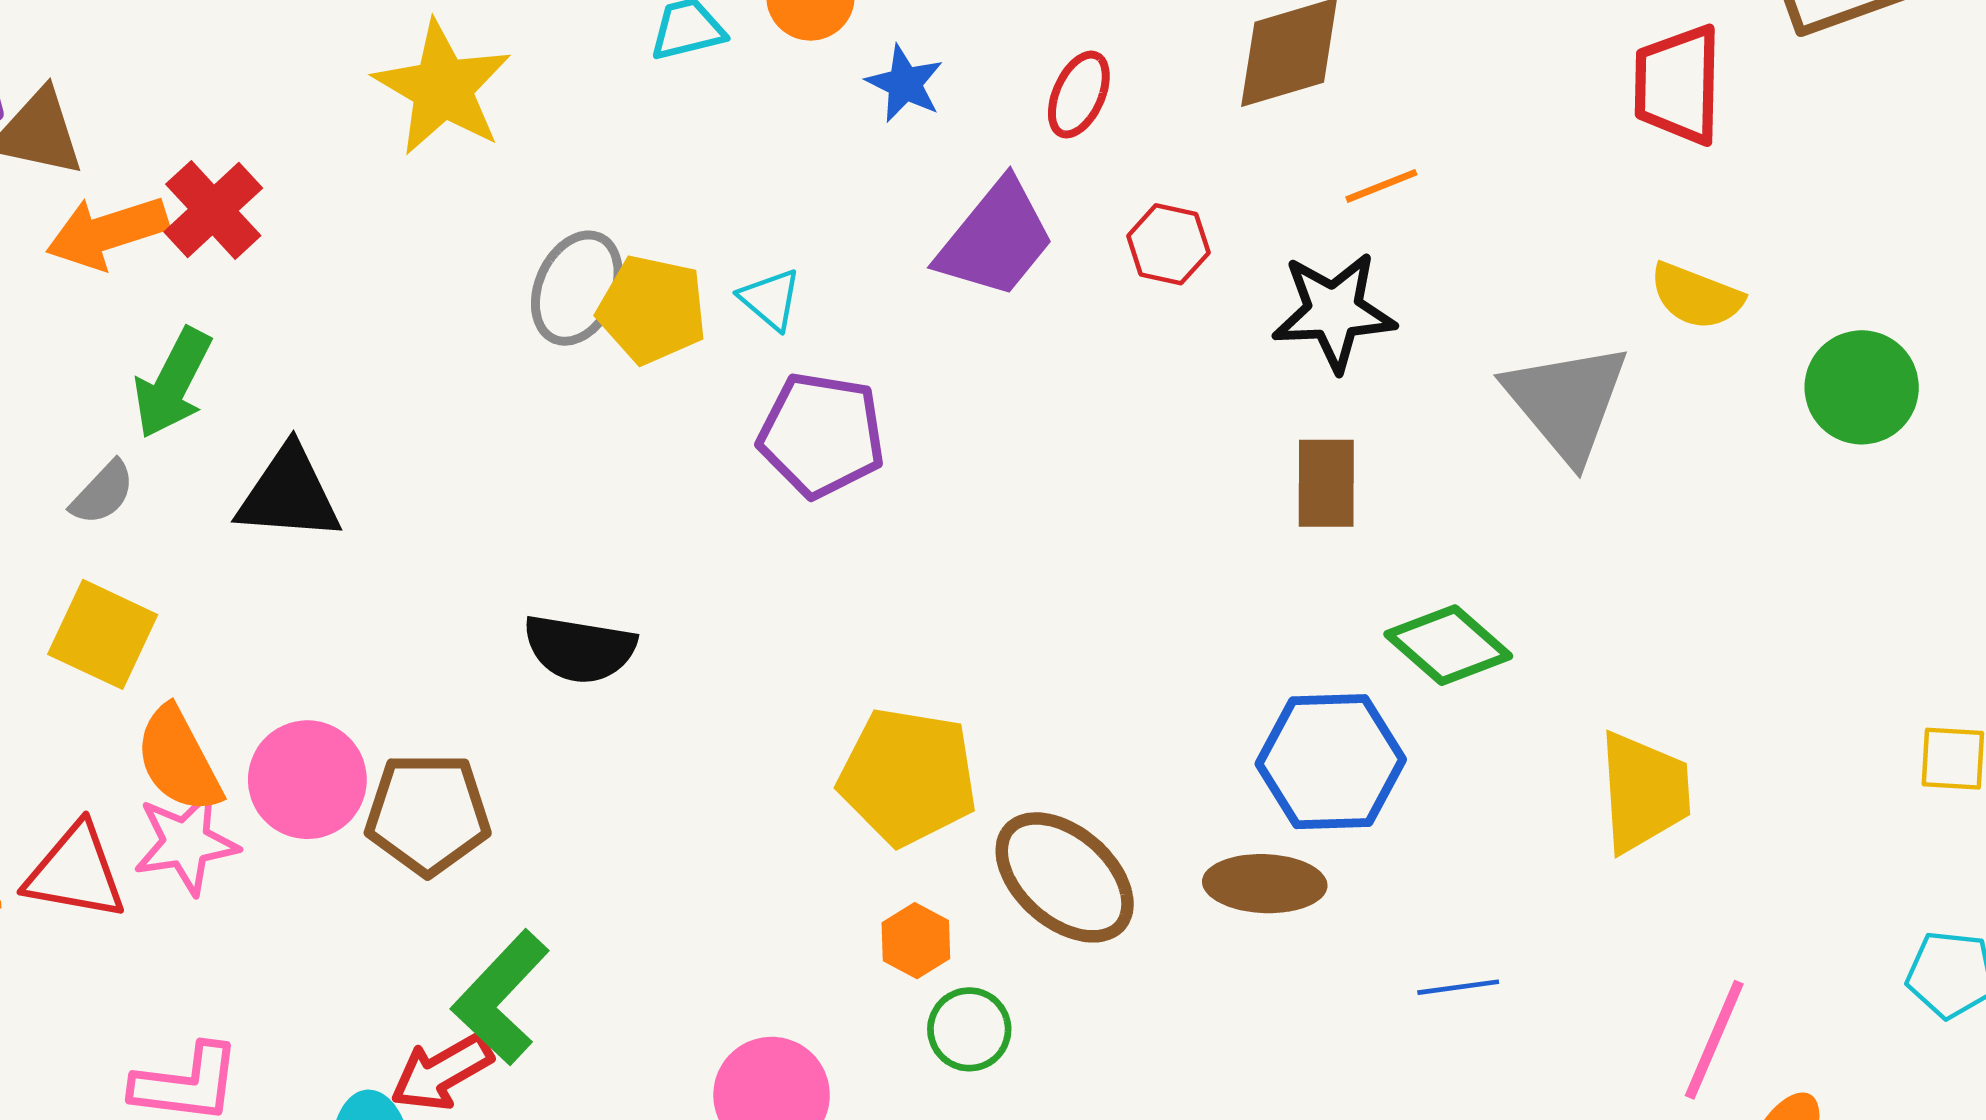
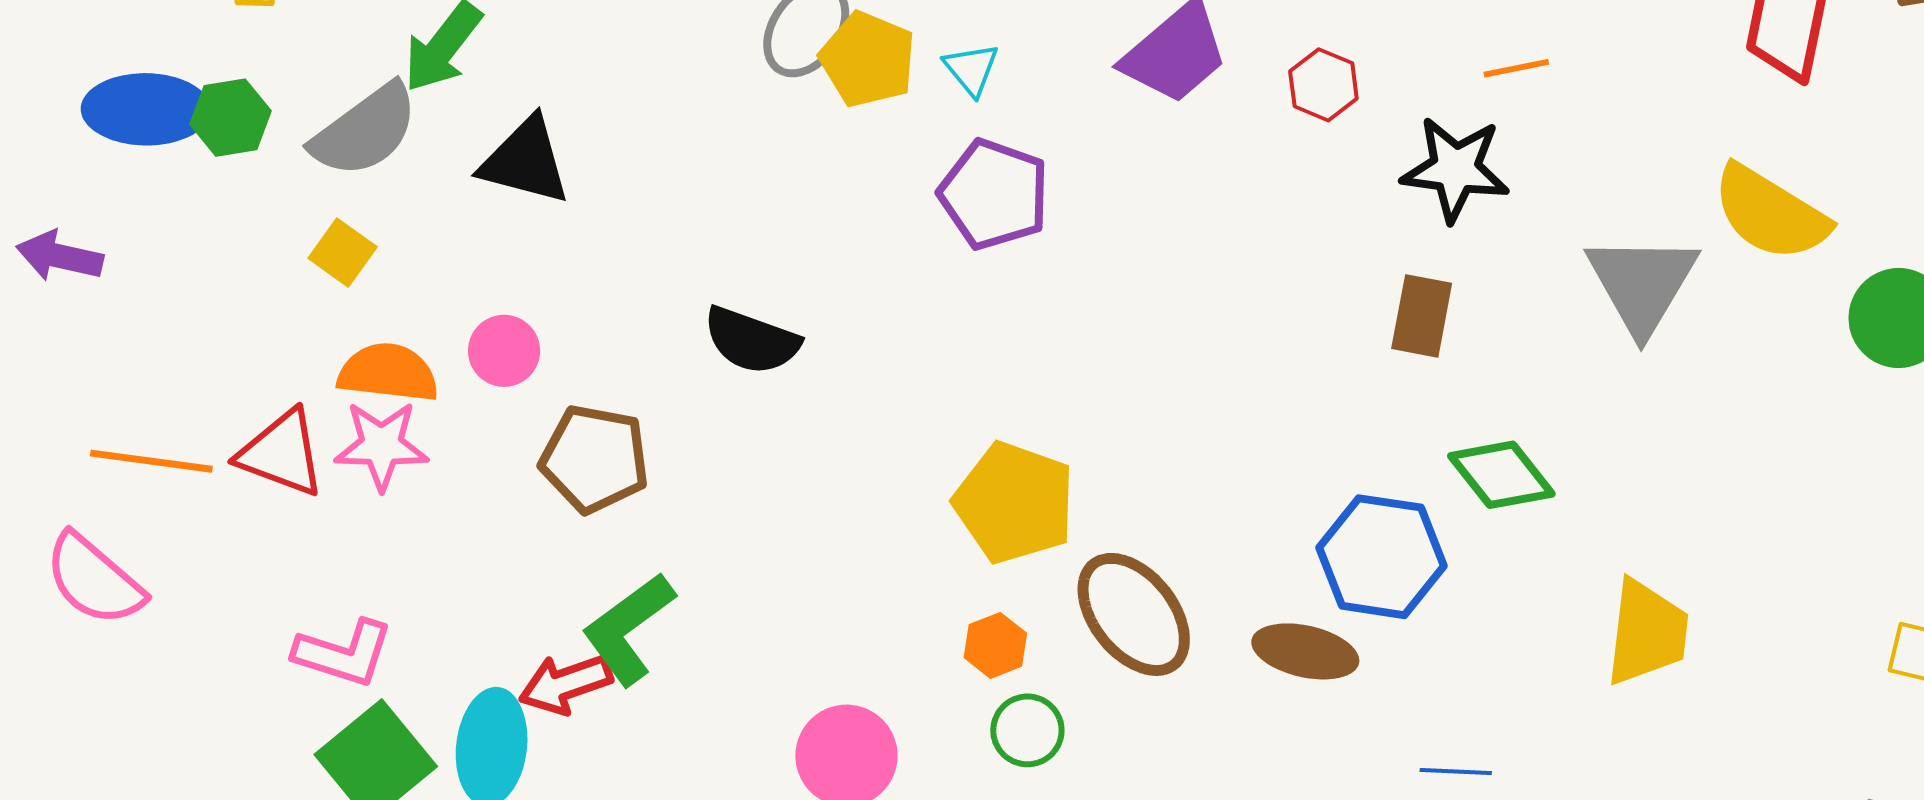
yellow semicircle: (1696, 296) -> (1770, 213), size x1.5
gray semicircle: (103, 493) -> (365, 130), size x1.8
yellow square: (103, 634) -> (343, 253), size x0.7
orange semicircle: (178, 760) -> (388, 373), turned 114
pink circle: (307, 780) -> (504, 351), moved, size x0.7

